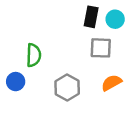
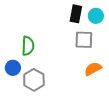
gray hexagon: (67, 88) -> (34, 80), moved

